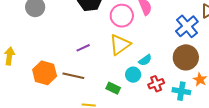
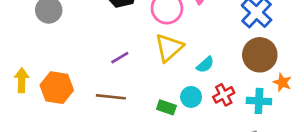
orange hexagon: (45, 73) -> (57, 88), moved
cyan circle: (133, 75) -> (191, 97), moved

